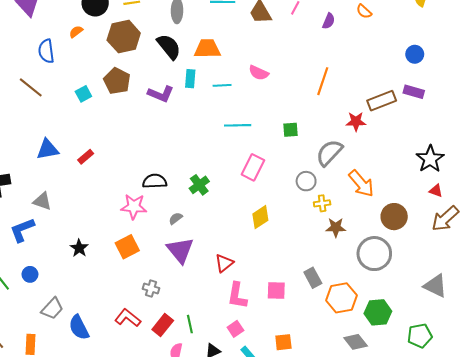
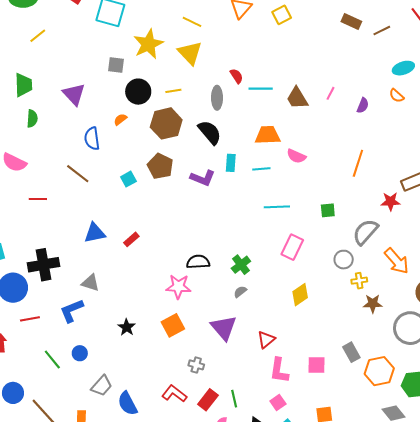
orange trapezoid: (207, 49) -> (268, 135), moved
gray semicircle: (176, 218) -> (240, 292), moved

